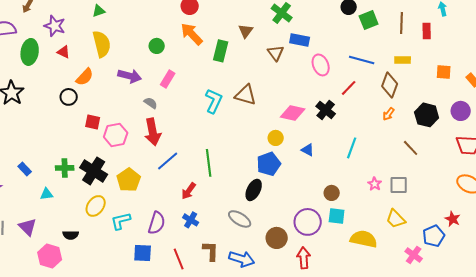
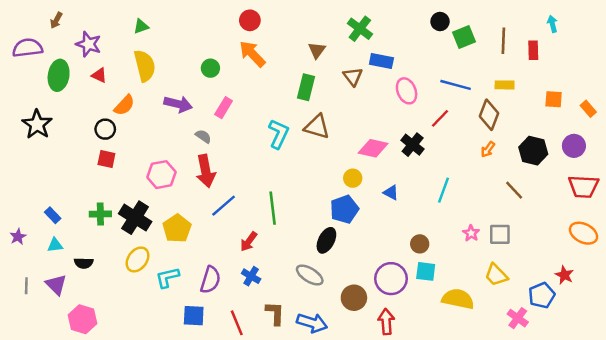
green rectangle: (221, 51) -> (306, 87), moved
red square: (93, 122) -> (106, 159), moved
cyan triangle: (47, 194) -> (55, 245), moved
black semicircle: (71, 235) -> (84, 263), moved

